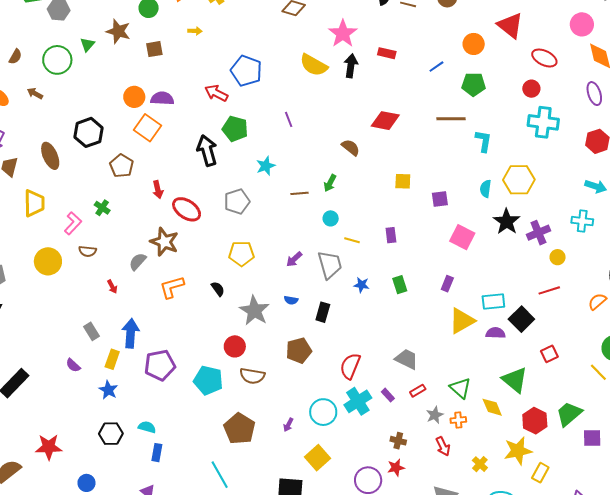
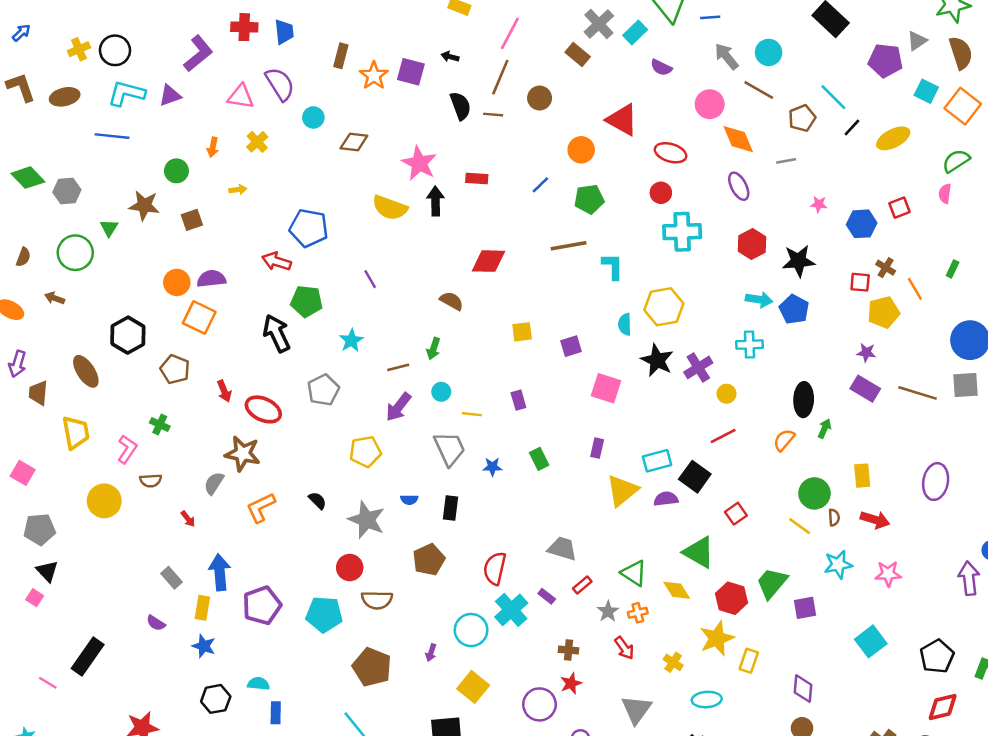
yellow pentagon: (241, 254) -> (365, 452), moved
purple arrow: (294, 259) -> (398, 407), moved, size x1.4

